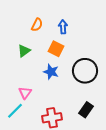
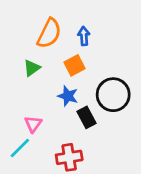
orange semicircle: (37, 25) -> (49, 33), size x1.6
orange square: (56, 49) -> (75, 65), turned 35
black rectangle: (86, 110) -> (87, 117), moved, turned -63

